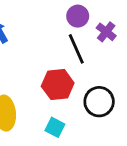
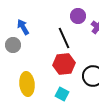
black line: (76, 49) -> (64, 38), moved

